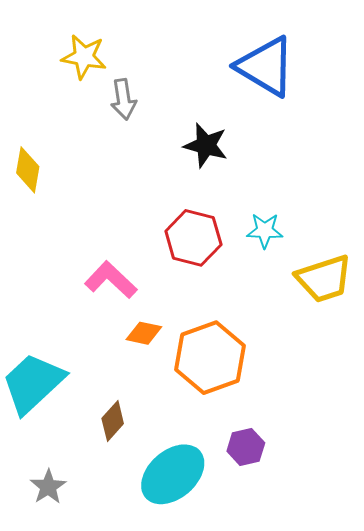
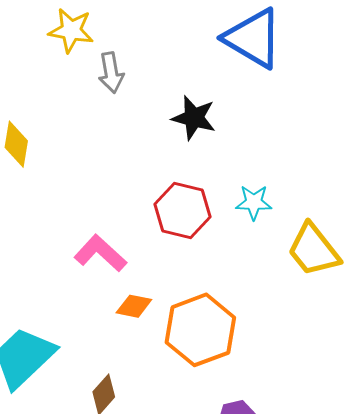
yellow trapezoid: (324, 279) -> (314, 250), turned 70

